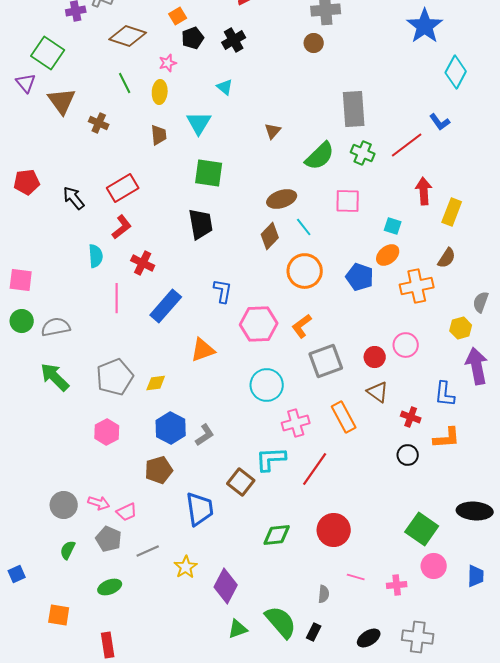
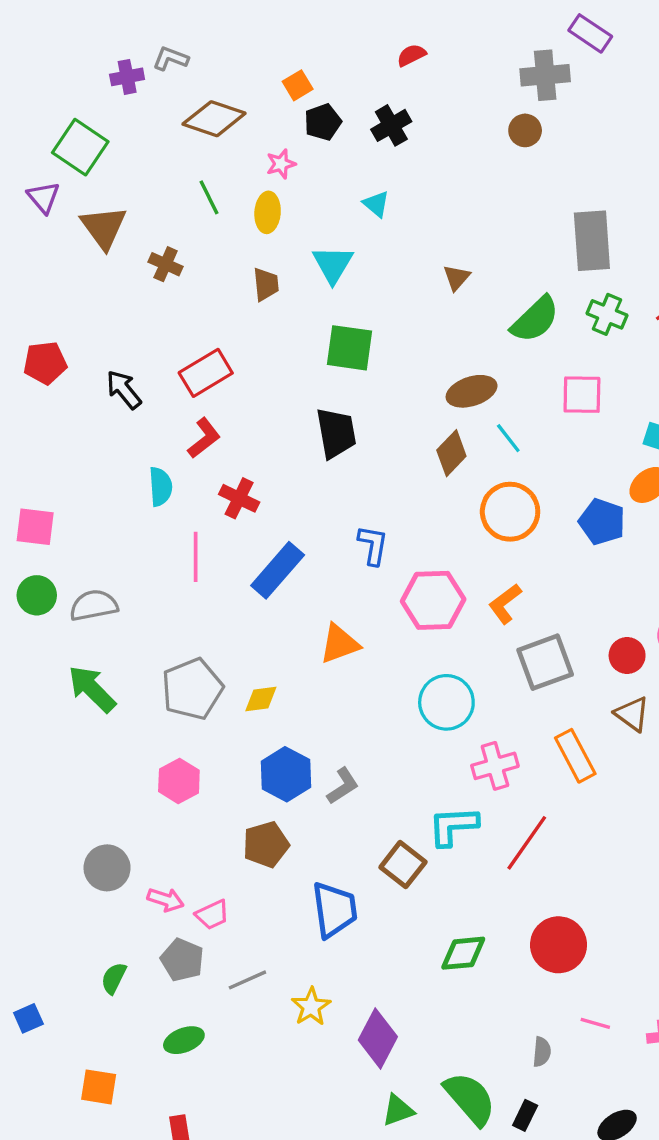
gray circle: (64, 505) -> (107, 868), moved

